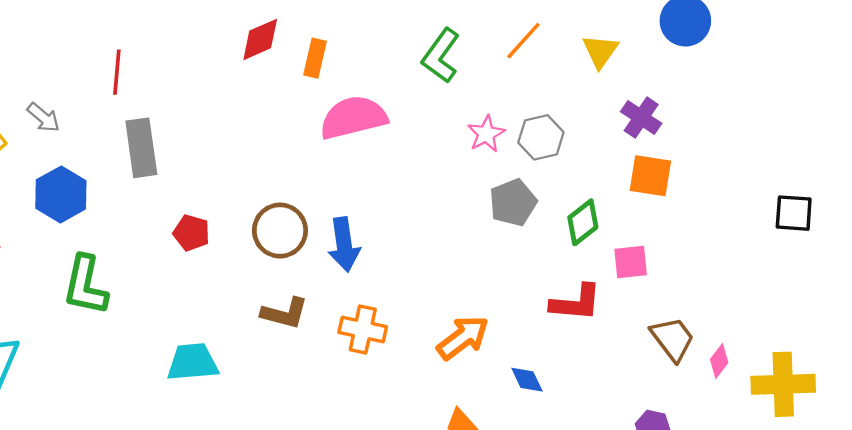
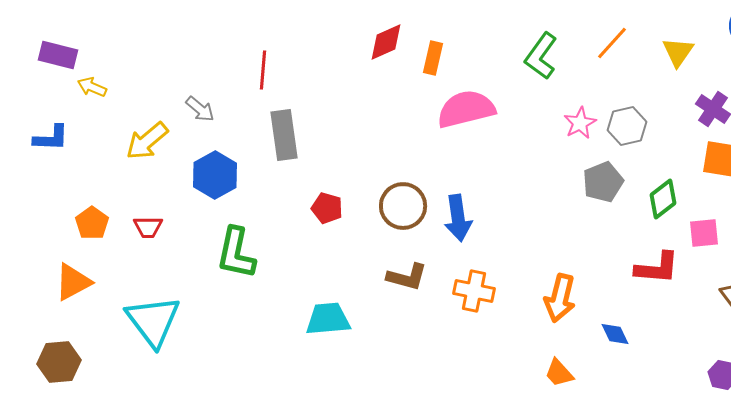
orange arrow: (463, 338) -> (560, 298), turned 141

